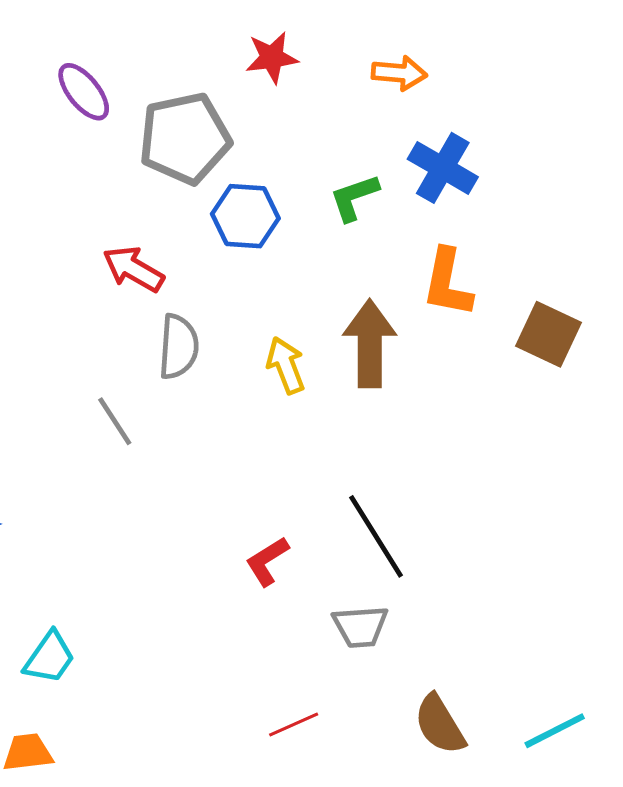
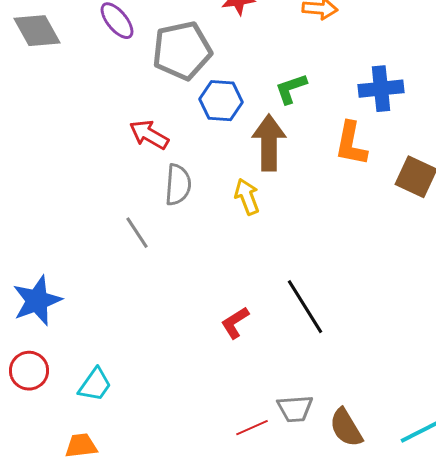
blue cross: (443, 168) -> (381, 89), moved, turned -36
brown arrow: (370, 344) -> (269, 143), moved
gray trapezoid: (360, 627) -> (295, 409), moved

